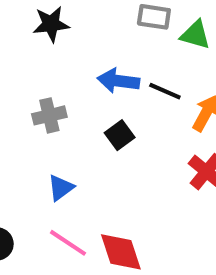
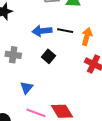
gray cross: (49, 115) -> (13, 55), turned 35

